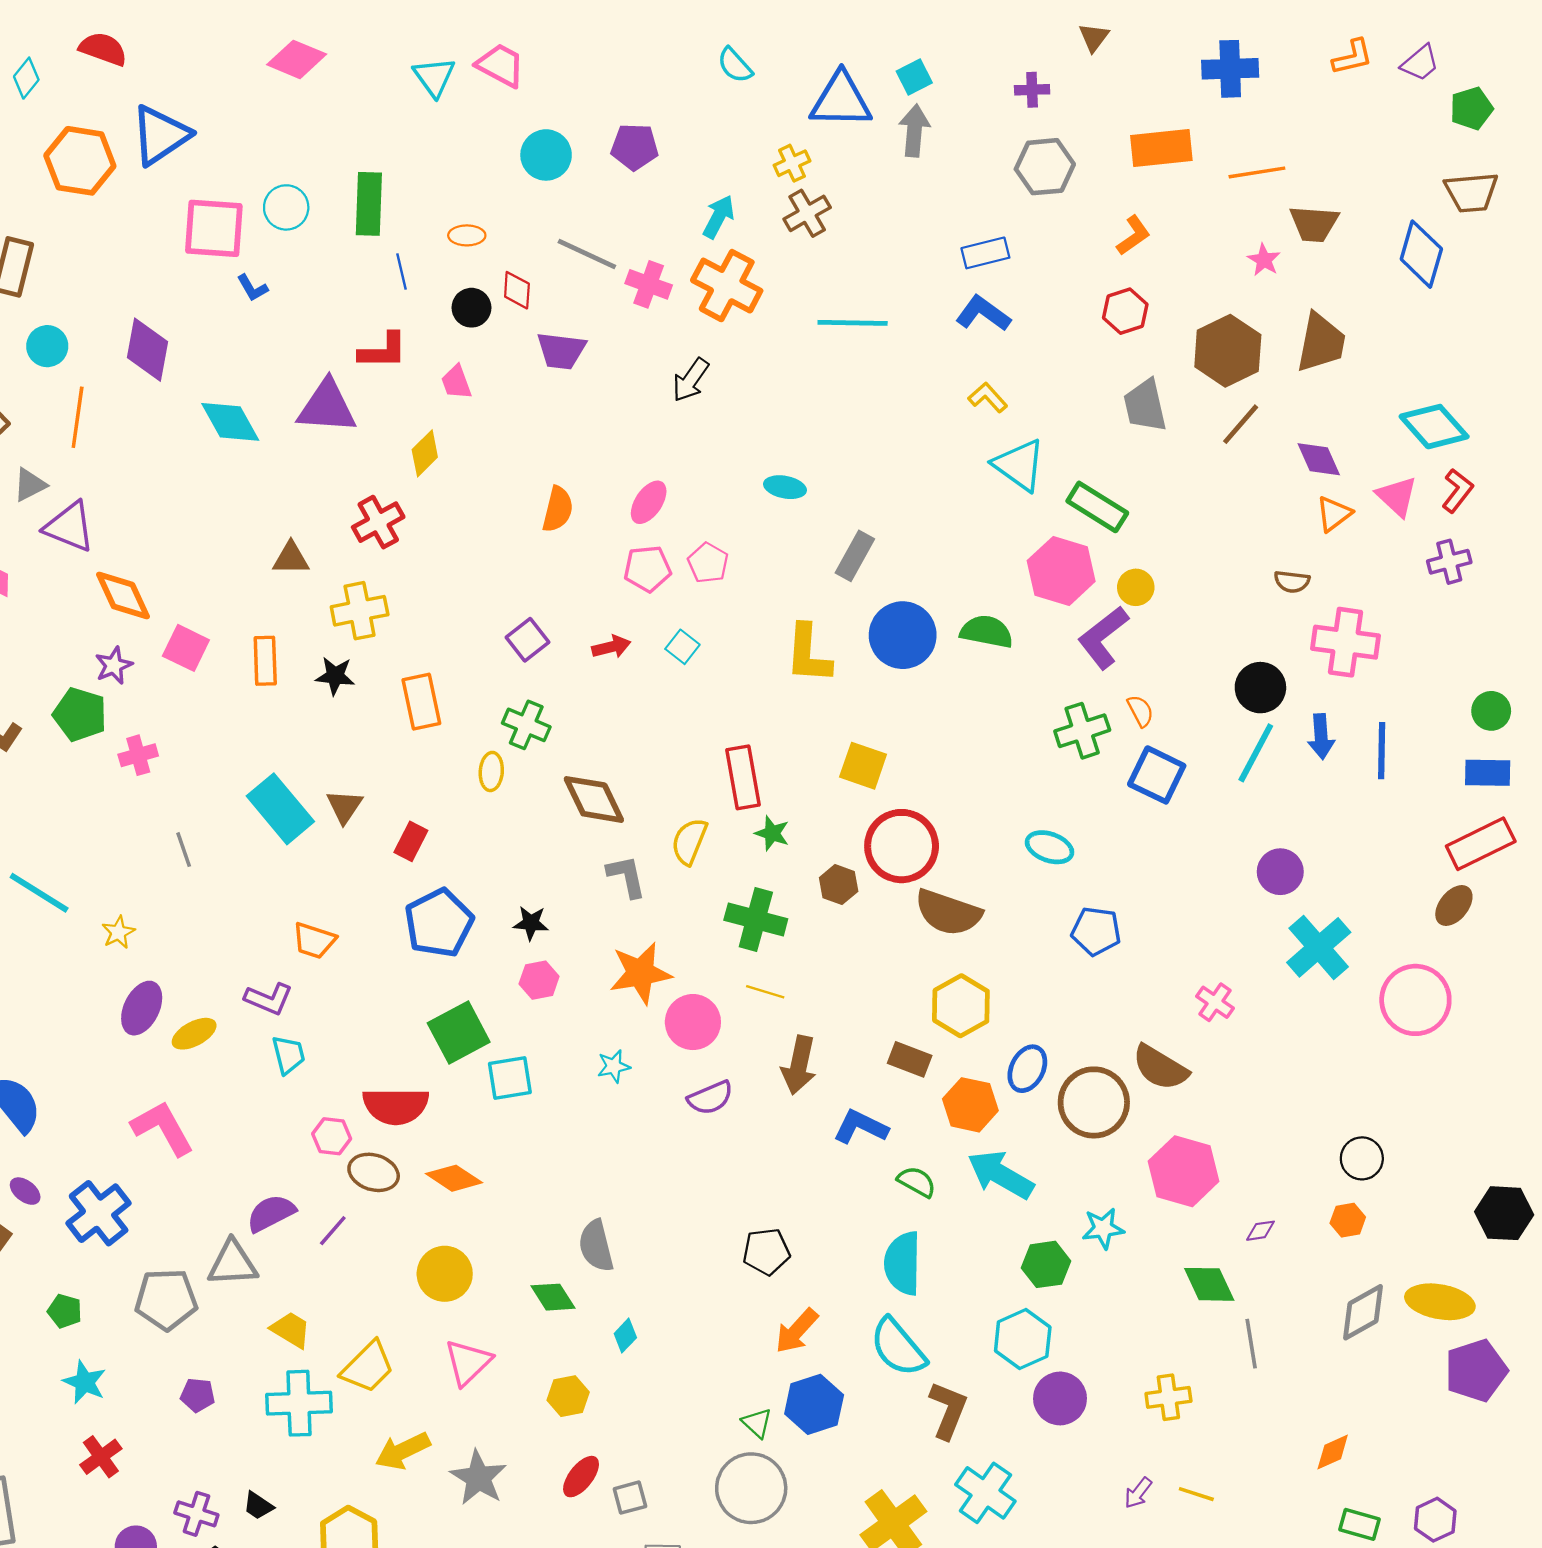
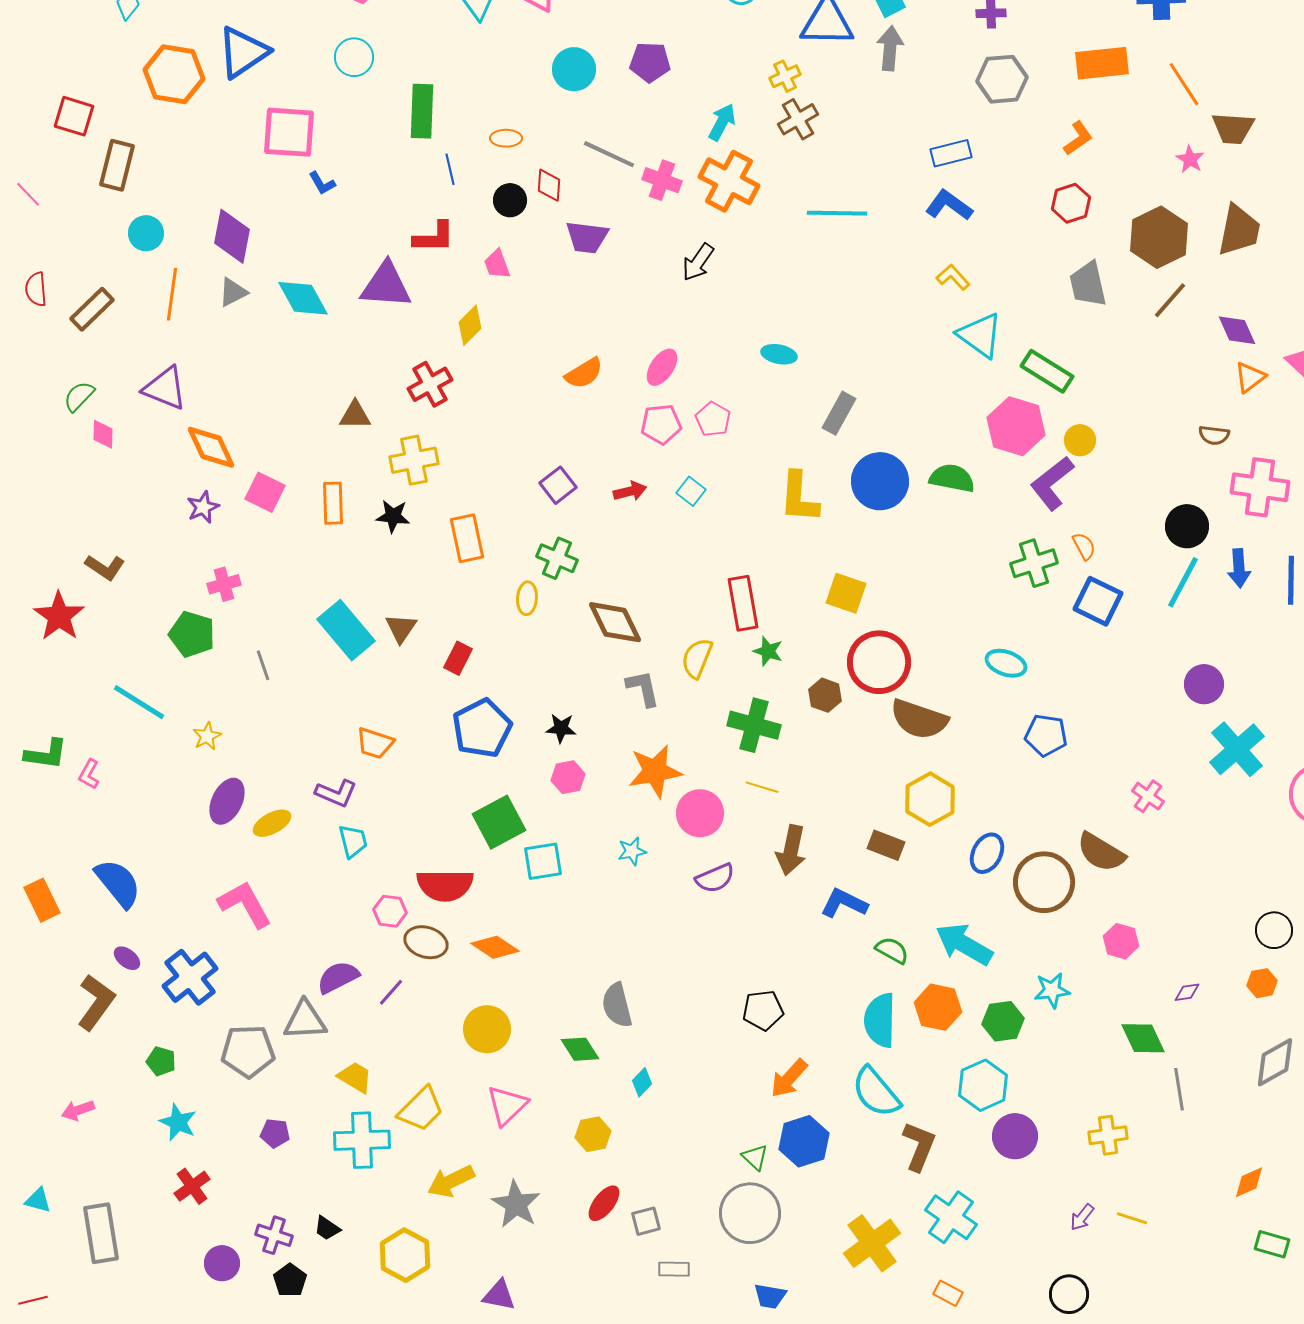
orange line: (1257, 172) -> (1184, 84), turned 66
cyan circle: (286, 207) -> (354, 57), moved
gray triangle: (30, 485) -> (233, 292), moved
orange semicircle: (558, 509) -> (584, 373), turned 45
green pentagon: (80, 714) -> (192, 634), moved
orange hexagon: (970, 1105) -> (938, 1007), moved
pink hexagon: (1184, 1171) -> (1121, 941), size x0.6

